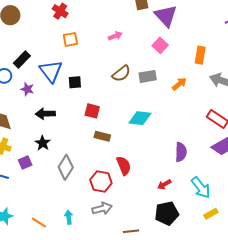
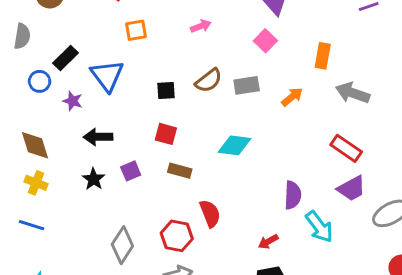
black square: (75, 82) -> (166, 91), moved
purple square: (25, 163) -> (131, 171), moved
gray diamond: (66, 167) -> (122, 245), moved
cyan arrow: (201, 188) -> (319, 227), moved

